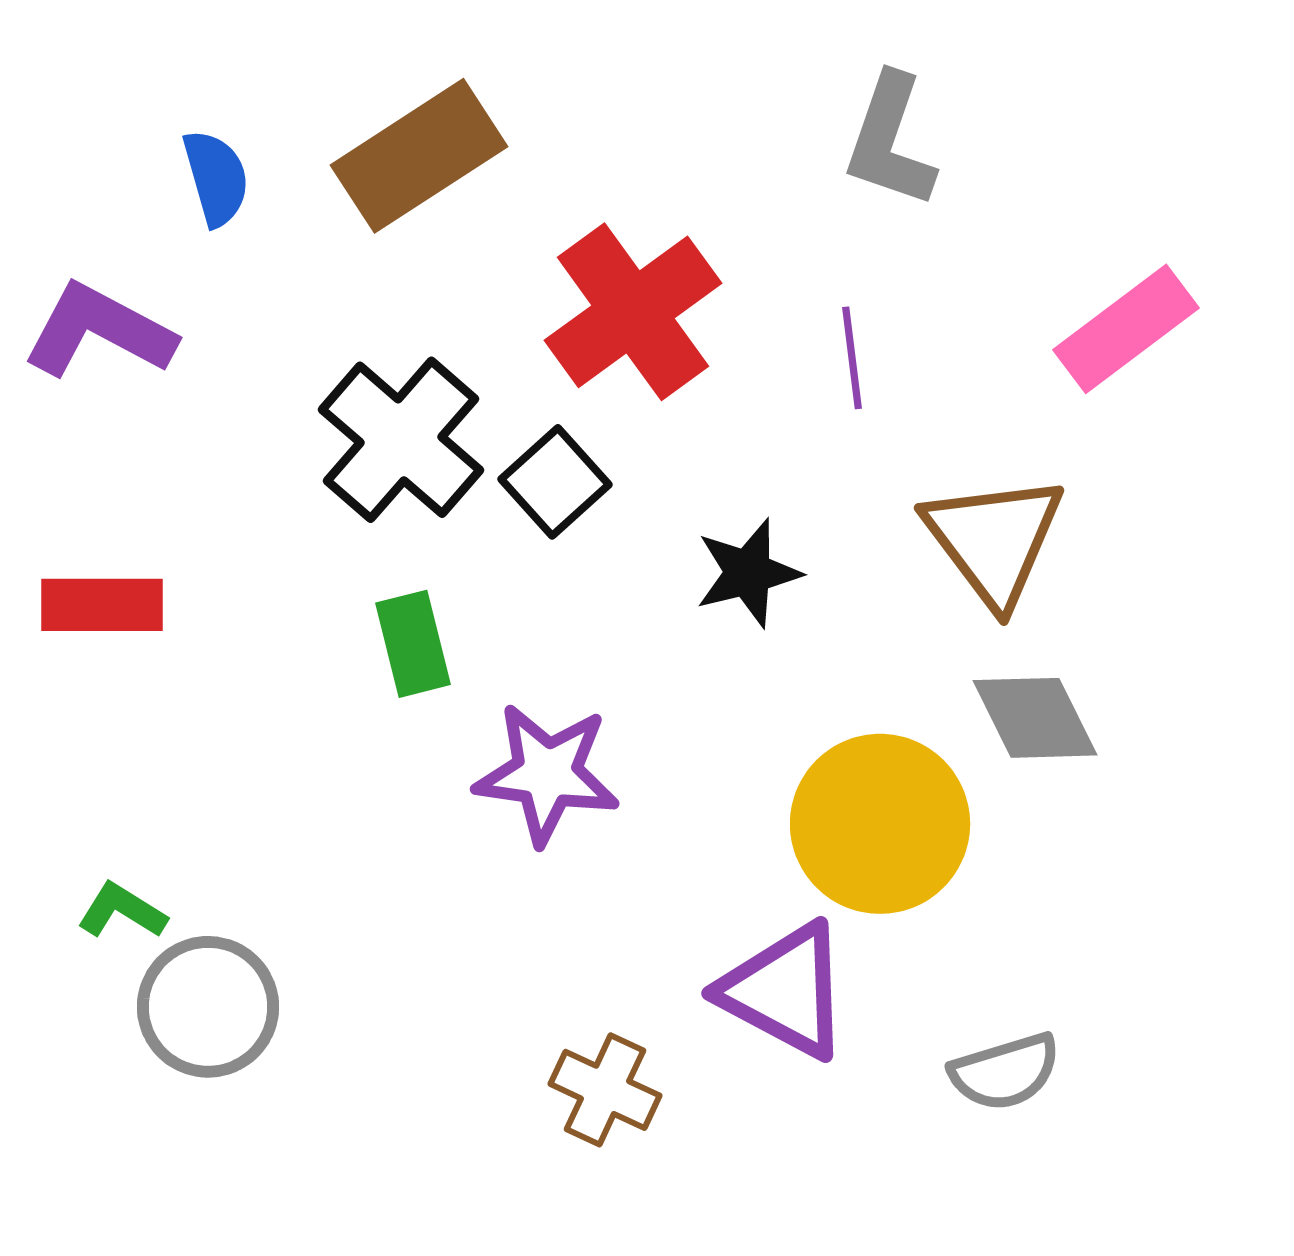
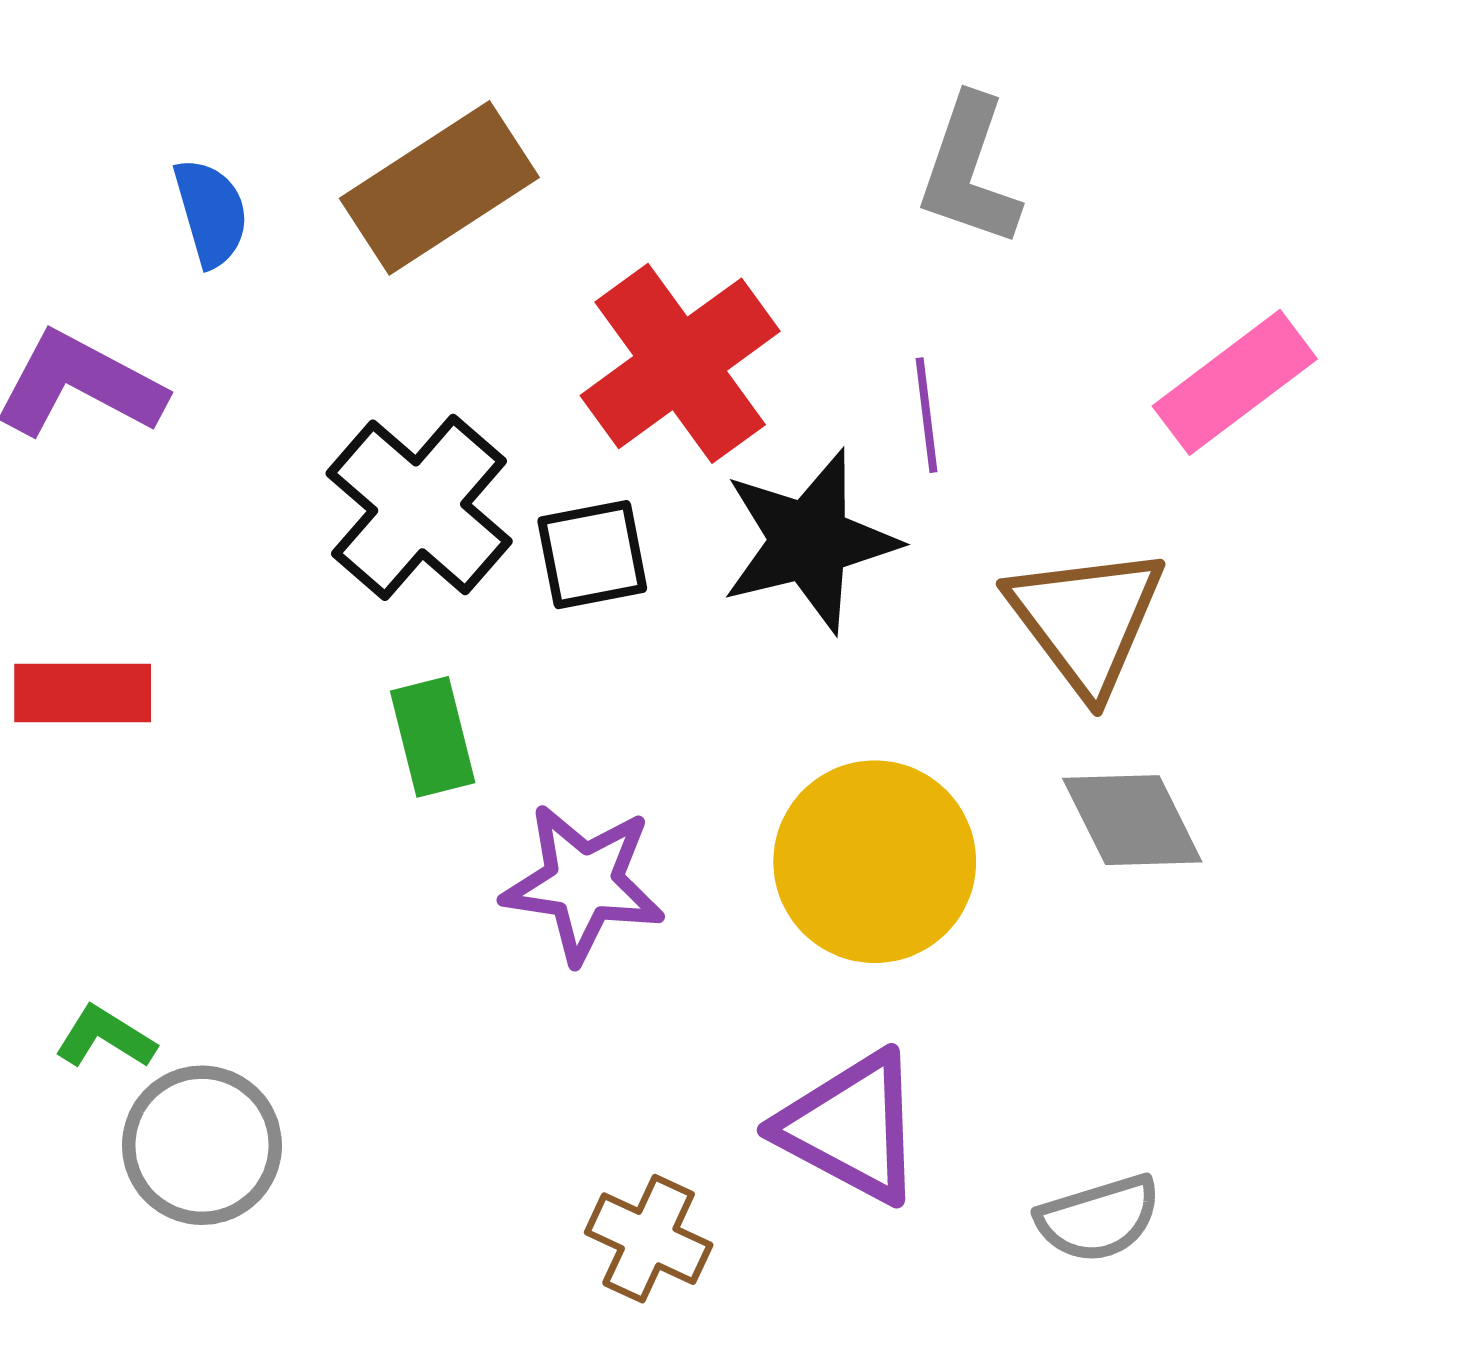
black square: (555, 482) -> (592, 555), turned 31
black star: (748, 573) -> (809, 541), moved, size x1.5
yellow circle: (880, 824) -> (875, 862), moved

